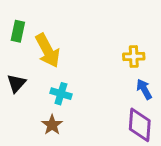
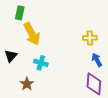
green rectangle: (18, 31) -> (20, 13), moved
brown star: (52, 125) -> (27, 84), moved

